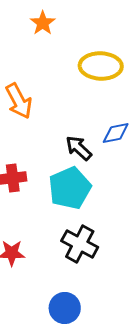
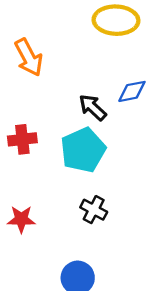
black cross: (80, 244) -> (94, 210), size x0.7

